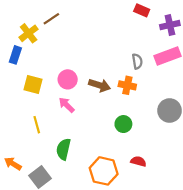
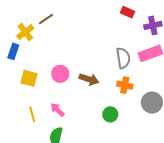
gray semicircle: (137, 61) -> (123, 58), size x1.5
orange cross: (127, 85) -> (125, 85), moved
pink arrow: (66, 105) -> (57, 110), moved

